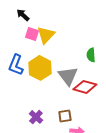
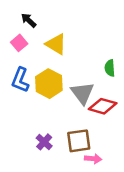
pink square: (32, 34) -> (19, 43), moved, turned 32
yellow triangle: (46, 35) -> (56, 44), turned -42
brown square: (65, 116) -> (79, 141), size x1.5

